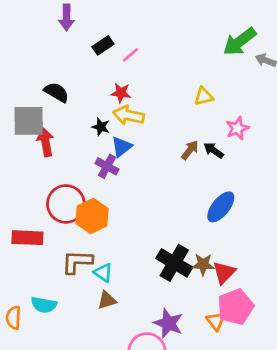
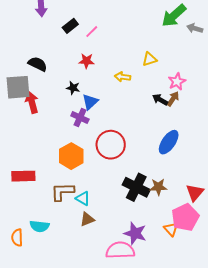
yellow arrow: (129, 115) -> (123, 77), moved, size x0.7
brown arrow: (190, 150) -> (173, 99), moved
red circle: (66, 204) -> (111, 145), moved
red triangle: (224, 273) -> (195, 193), moved

